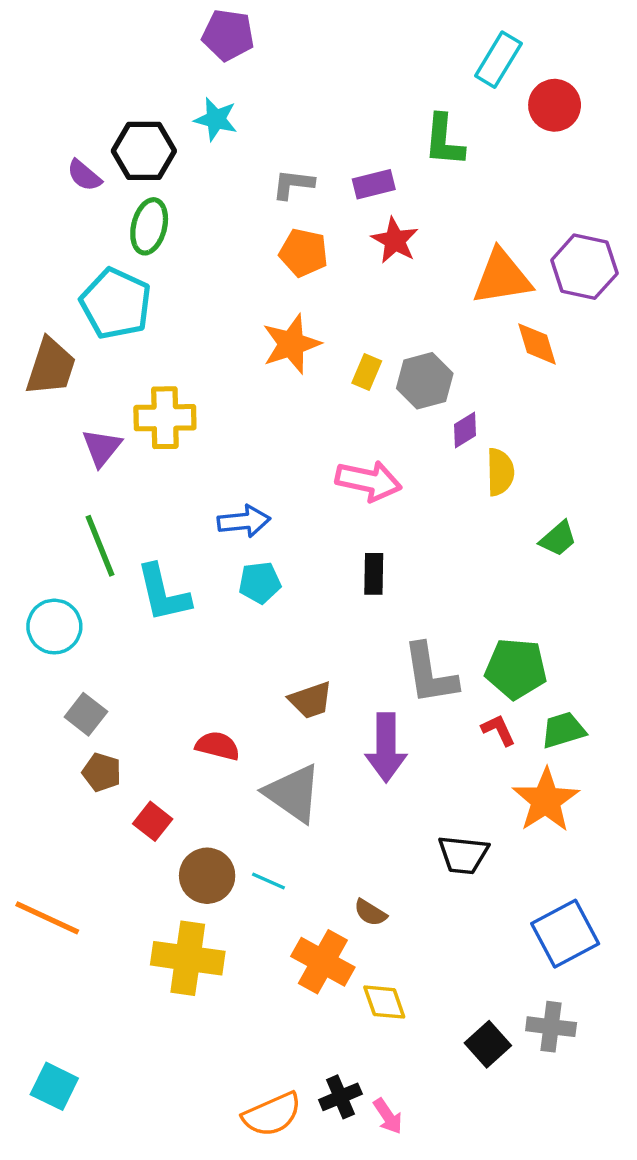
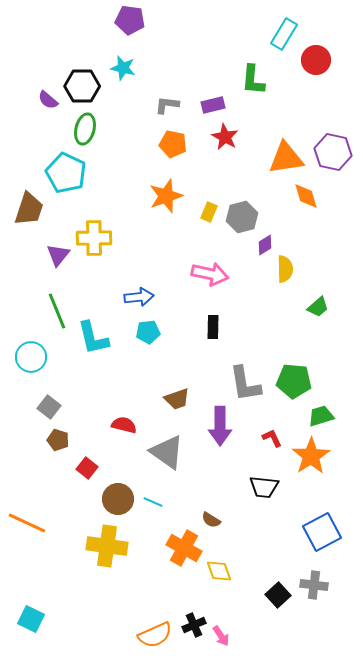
red L-shape: (498, 730) -> (272, 438), moved

